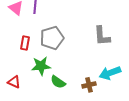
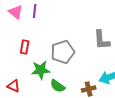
gray pentagon: (52, 38) -> (63, 52), moved

